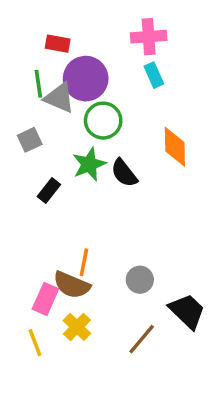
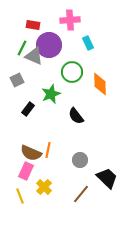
pink cross: (149, 37) -> (70, 20), moved
green line: (38, 84) -> (22, 48), turned 35
green circle: (103, 121) -> (72, 72), moved
black semicircle: (124, 173) -> (76, 116), moved
brown semicircle: (72, 285) -> (31, 153), moved

